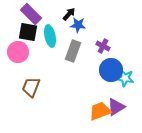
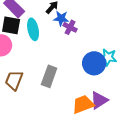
purple cross: (103, 46) -> (70, 27), moved
gray rectangle: (73, 51) -> (49, 76), moved
cyan star: (125, 78) -> (108, 57), moved

